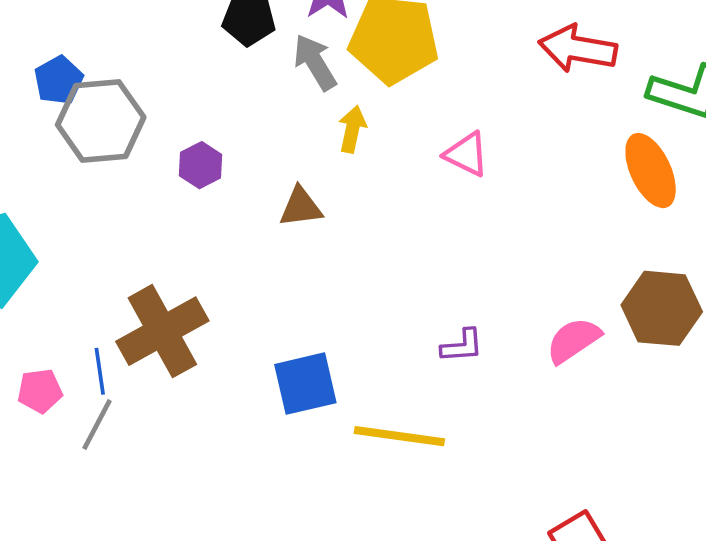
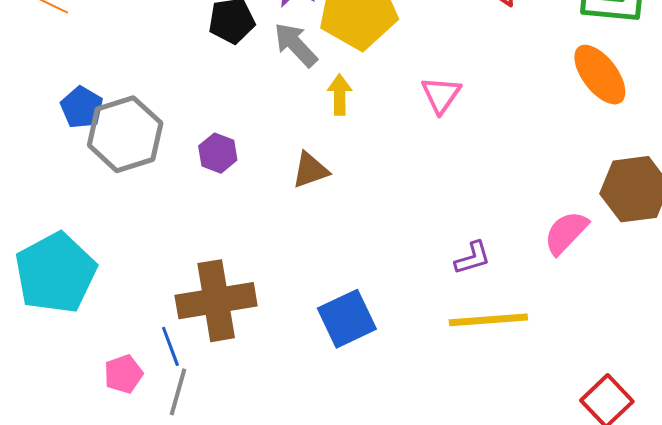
pink triangle: (466, 154) -> (441, 95), turned 51
brown cross: (162, 331) -> (216, 301), turned 32
yellow line: (399, 436) -> (488, 320), moved

